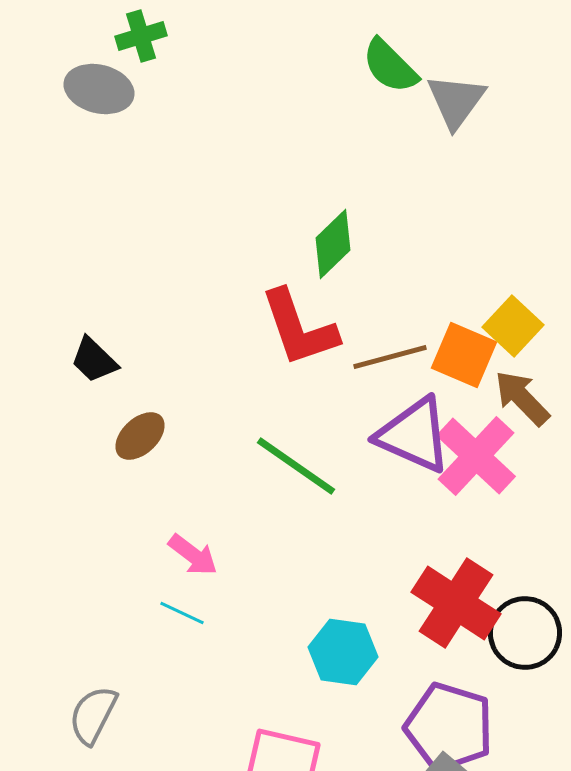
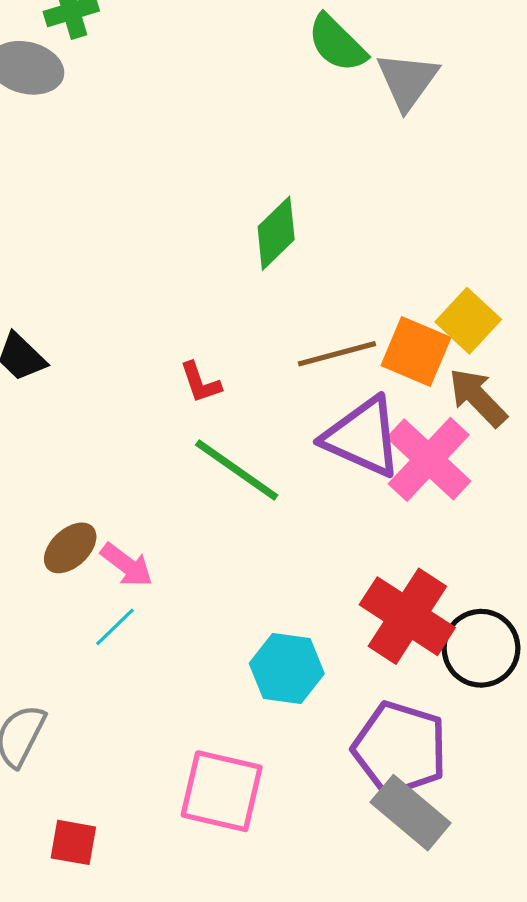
red L-shape: (299, 328) -> (200, 383), moved, size x0.5
brown ellipse: (140, 436) -> (70, 548), moved
cyan line: (182, 613) -> (115, 627), turned -69

